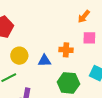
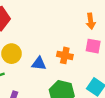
orange arrow: (84, 17) -> (91, 21), turned -56

